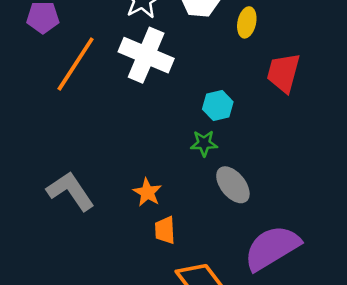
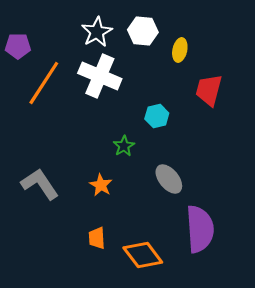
green star: (204, 143) -> (124, 146), moved, turned -30
orange trapezoid: (165, 230) -> (97, 238), moved
purple semicircle: (272, 248) -> (200, 229), turned 117

